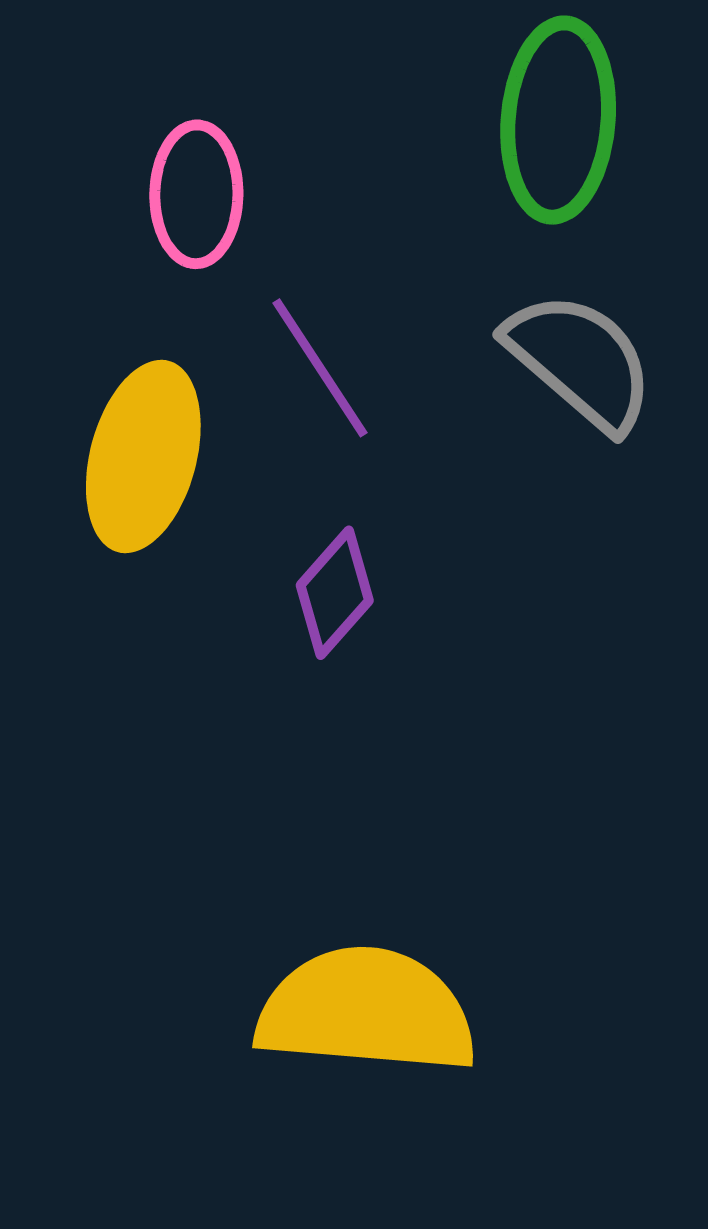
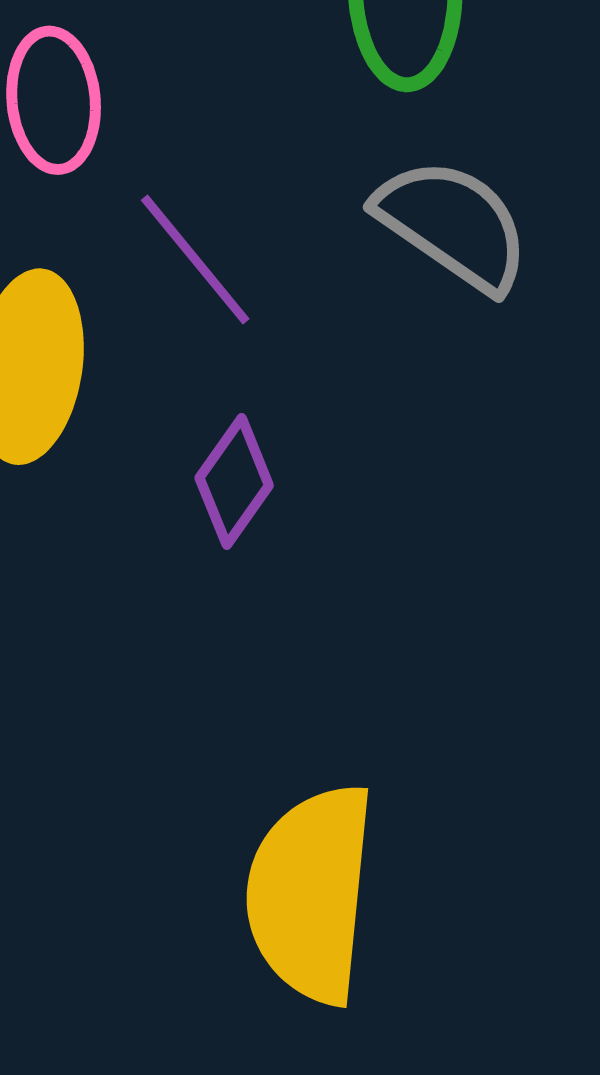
yellow semicircle: (366, 1011) -> (311, 894), turned -83

